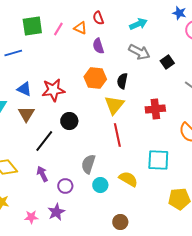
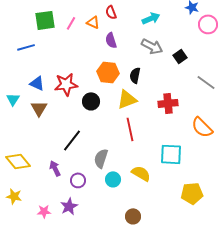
yellow triangle: (114, 105) -> (127, 99), turned 30
black circle: (69, 121) -> (91, 101), moved
black line: (44, 141) -> (72, 140), moved

